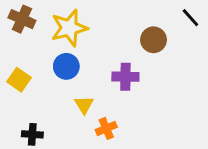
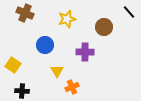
brown cross: (22, 19) -> (25, 13), moved
yellow star: (69, 28) -> (67, 19), moved, size x0.7
yellow square: (19, 80) -> (13, 65), moved

